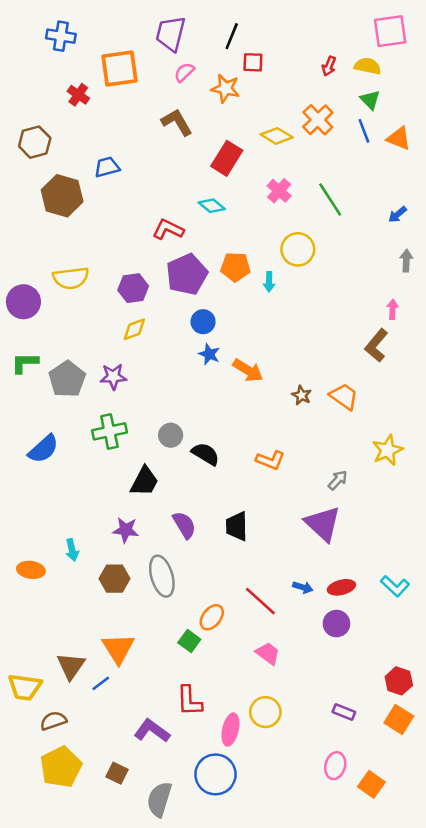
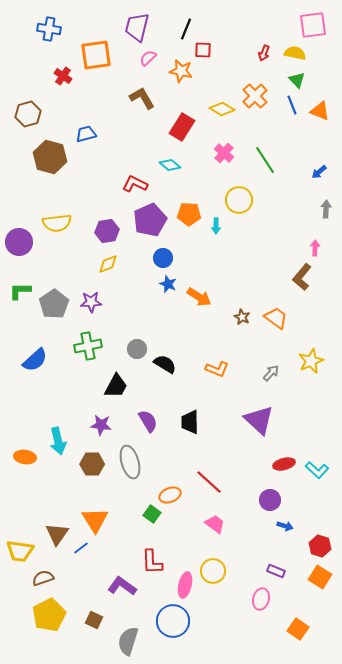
gray arrow: (338, 480) -> (271, 373), moved
cyan arrow: (72, 550) -> (58, 441), size x1.5
blue arrow: (303, 587) -> (285, 526), moved
red ellipse: (341, 587) -> (284, 464), moved
orange ellipse: (212, 617) -> (170, 495), turned 30
pink ellipse: (335, 766) -> (261, 599), moved

